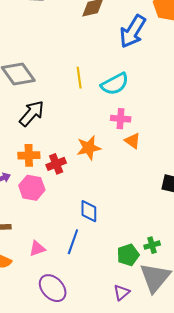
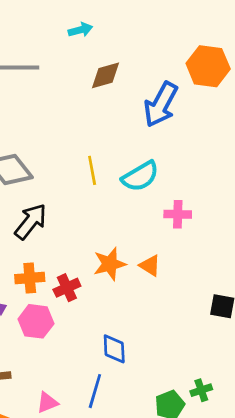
pink cross: (121, 119) -> (178, 214), moved
orange triangle: (133, 141) -> (150, 266), moved

